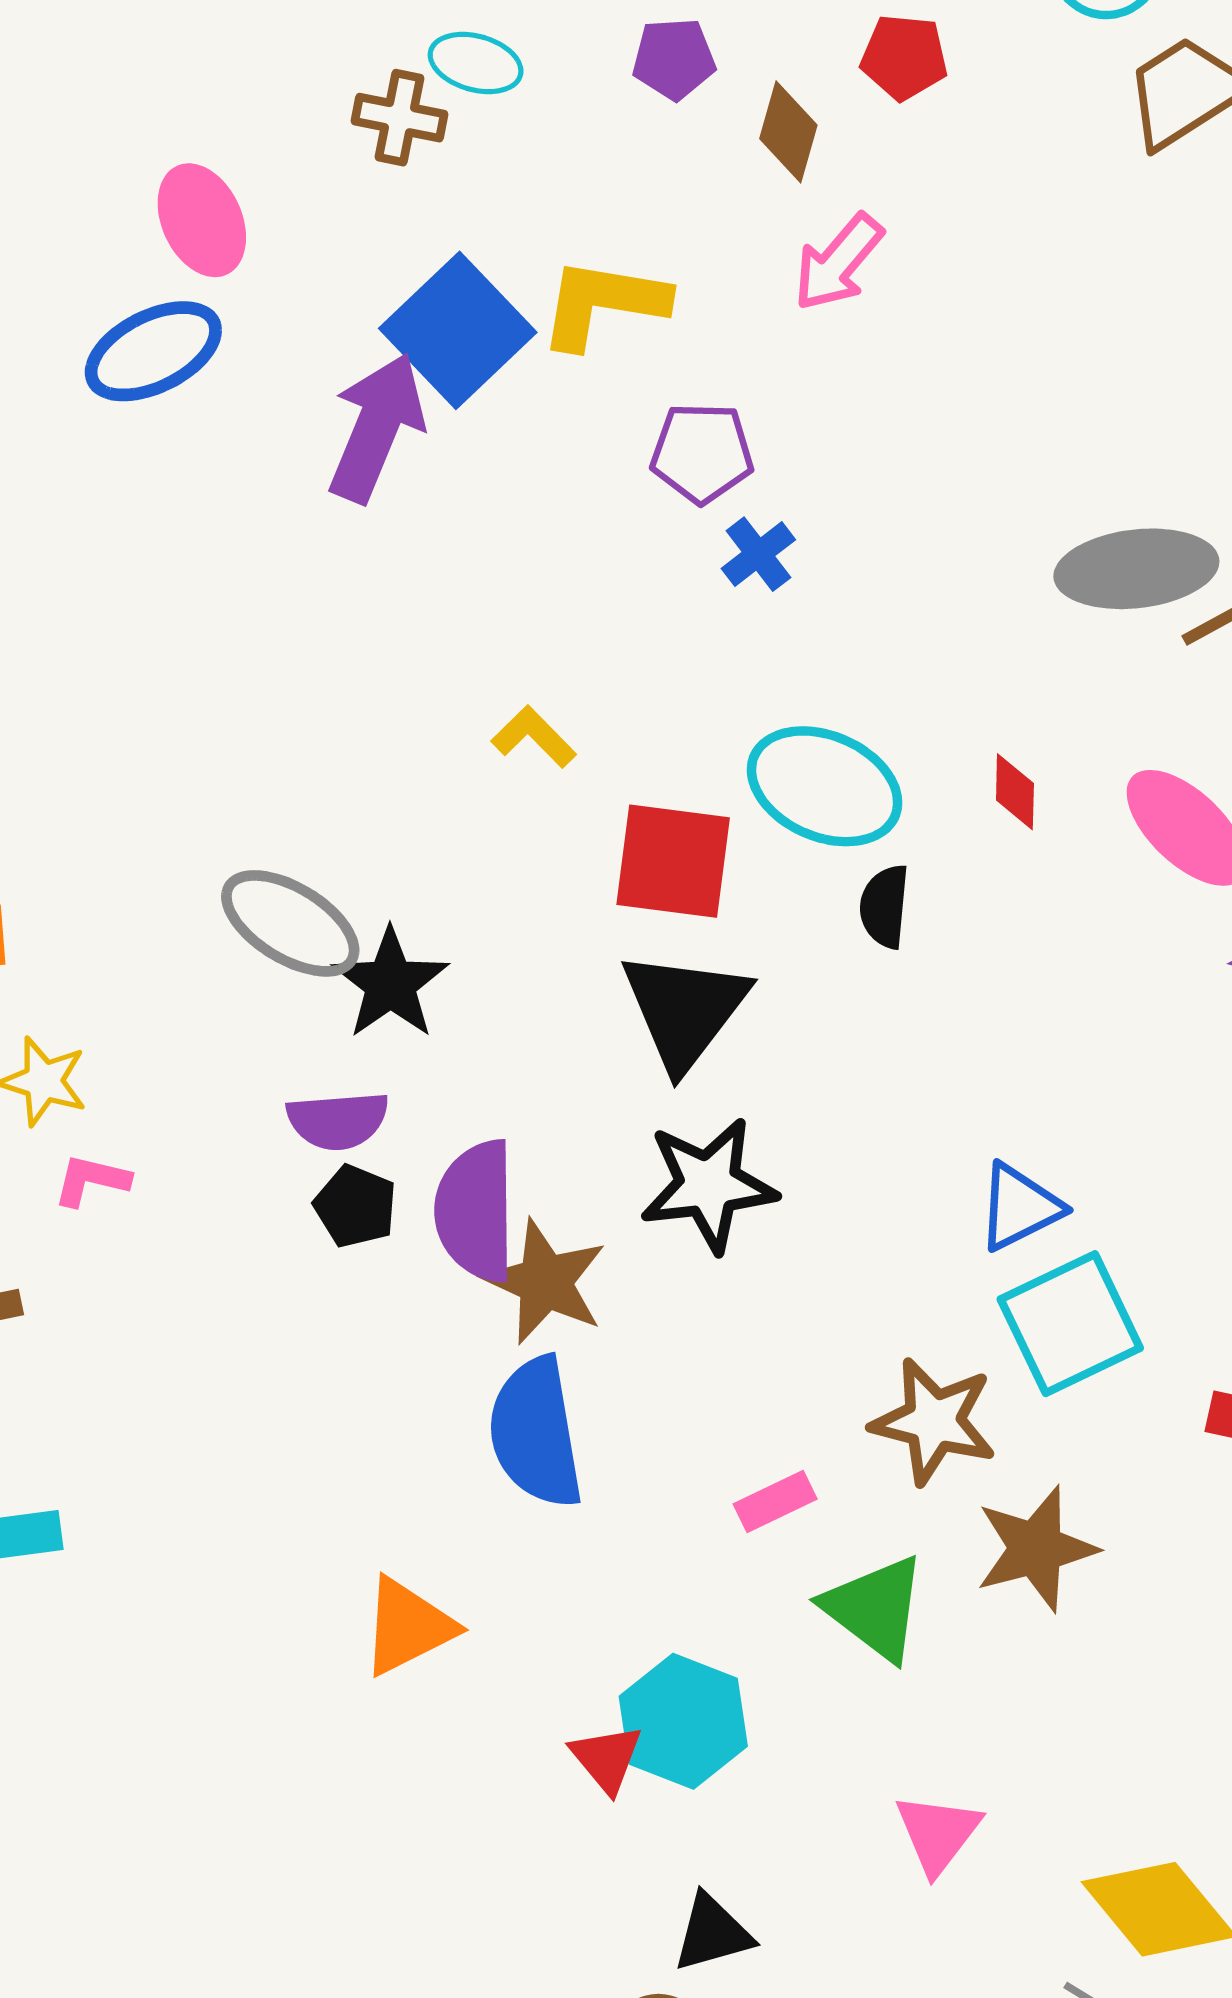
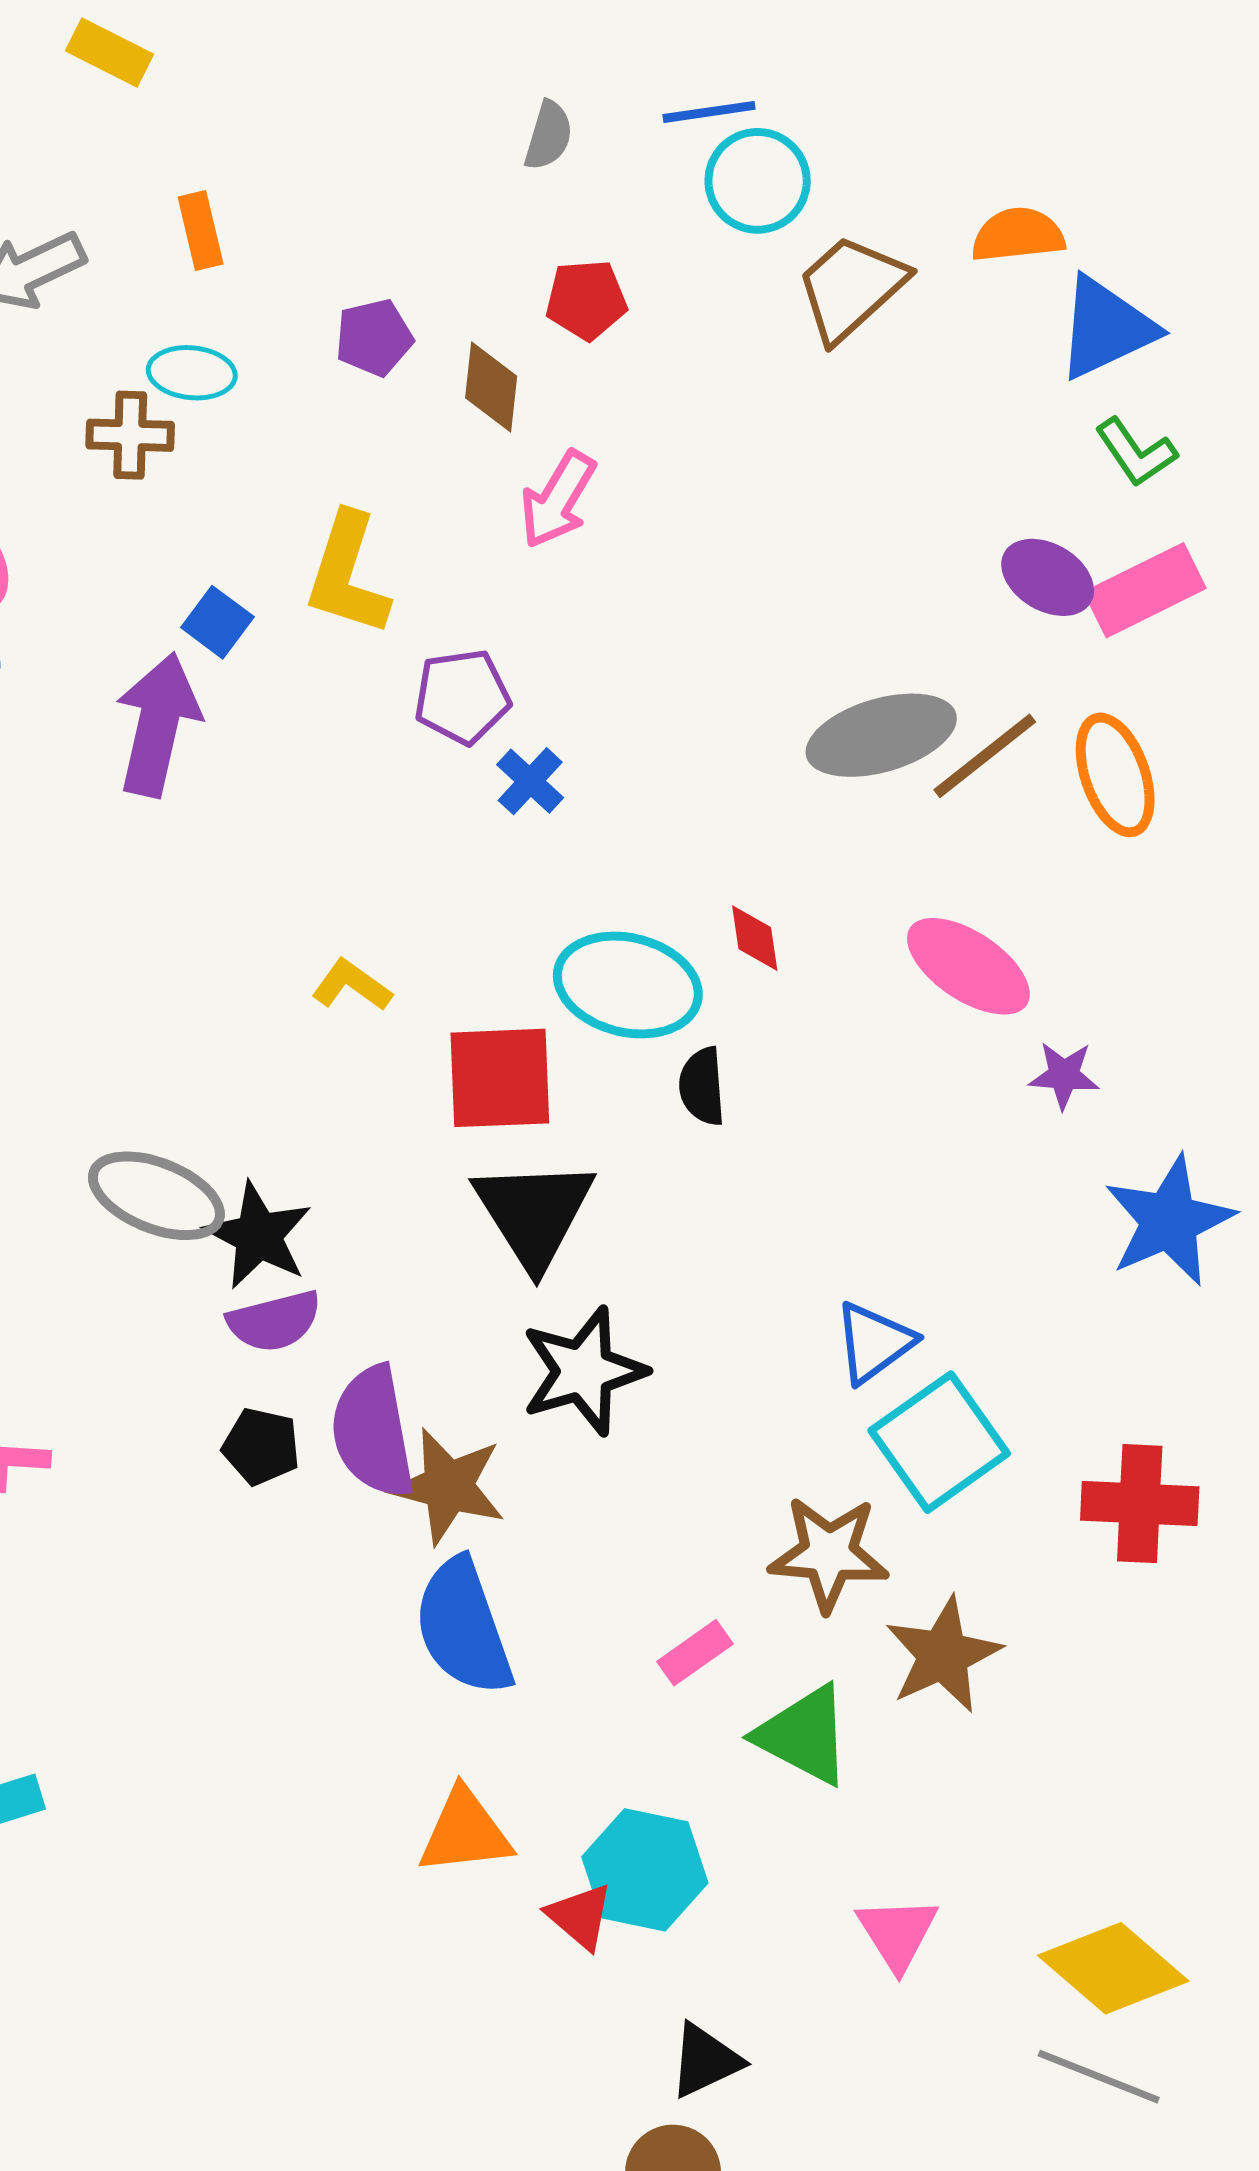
yellow L-shape: (603, 303) -> (347, 574), turned -72
blue square: (458, 330) -> (217, 622), size x0.5
red diamond: (1015, 792) -> (755, 938), moved
purple semicircle: (338, 1120) -> (274, 1321), moved
orange triangle: (408, 1627) -> (465, 1832), moved, turned 30

